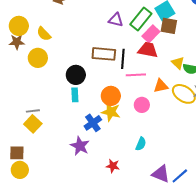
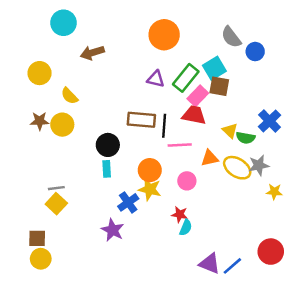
yellow circle: (19, 26) -> (40, 73), moved
brown star: (17, 42) -> (40, 121), moved
red star: (113, 166) -> (180, 214), moved

